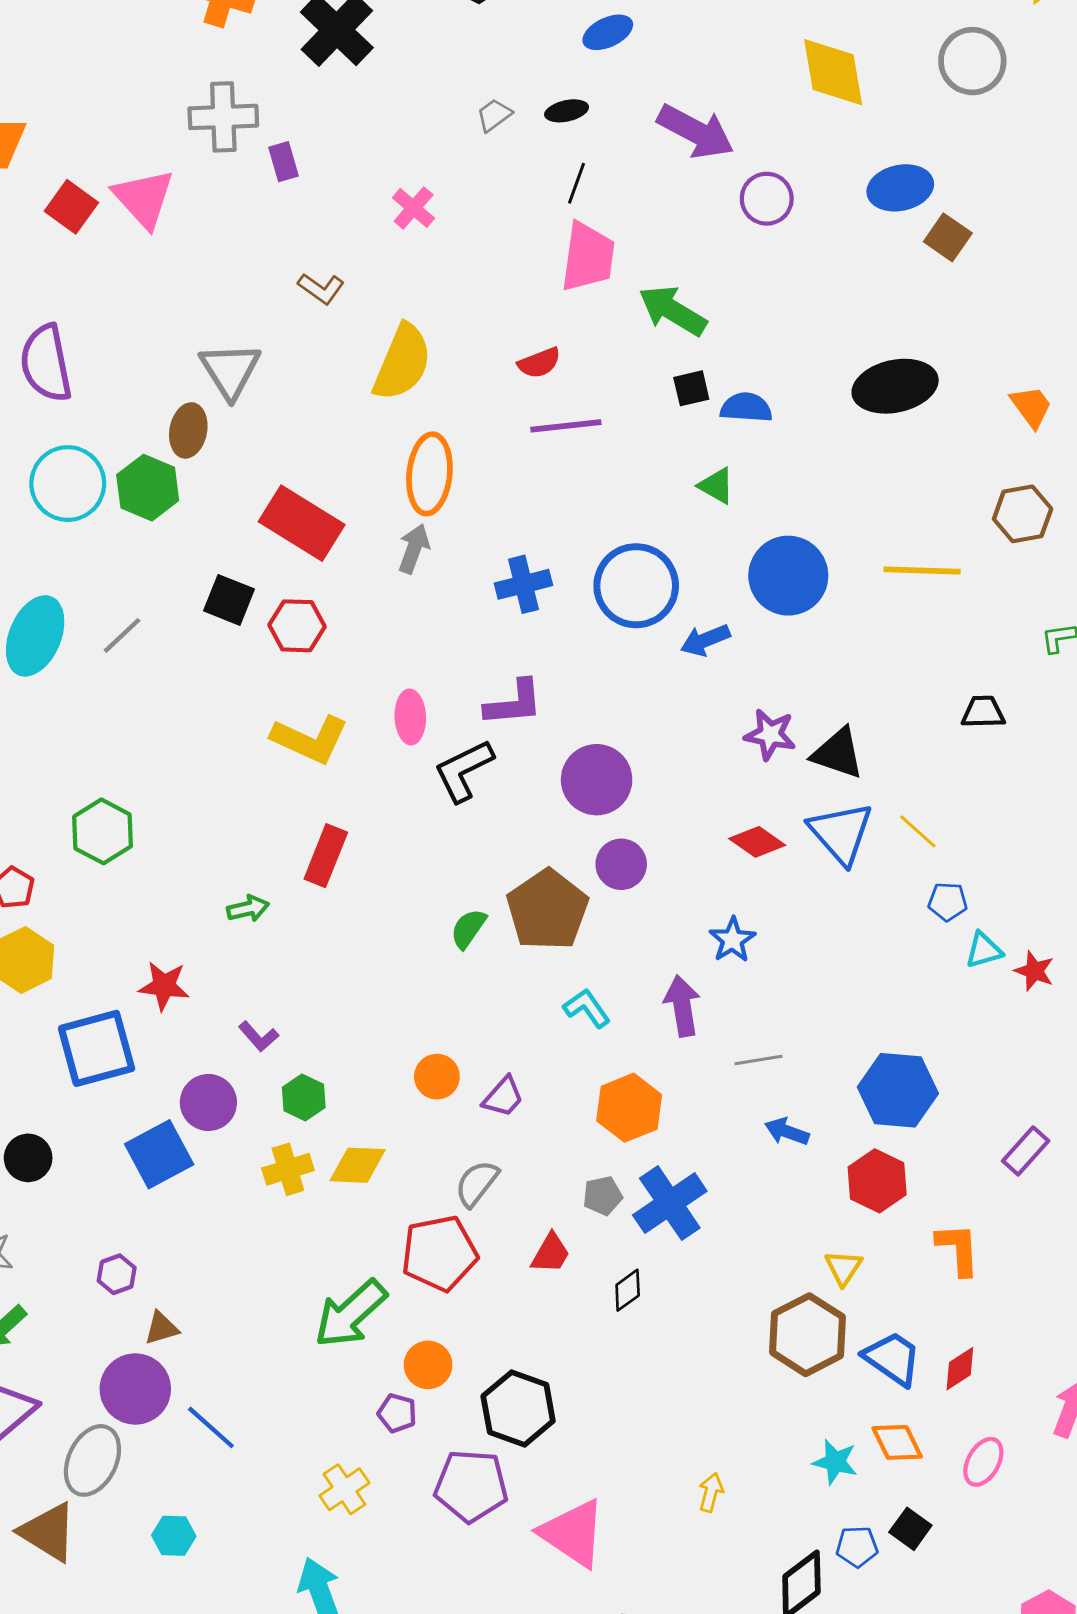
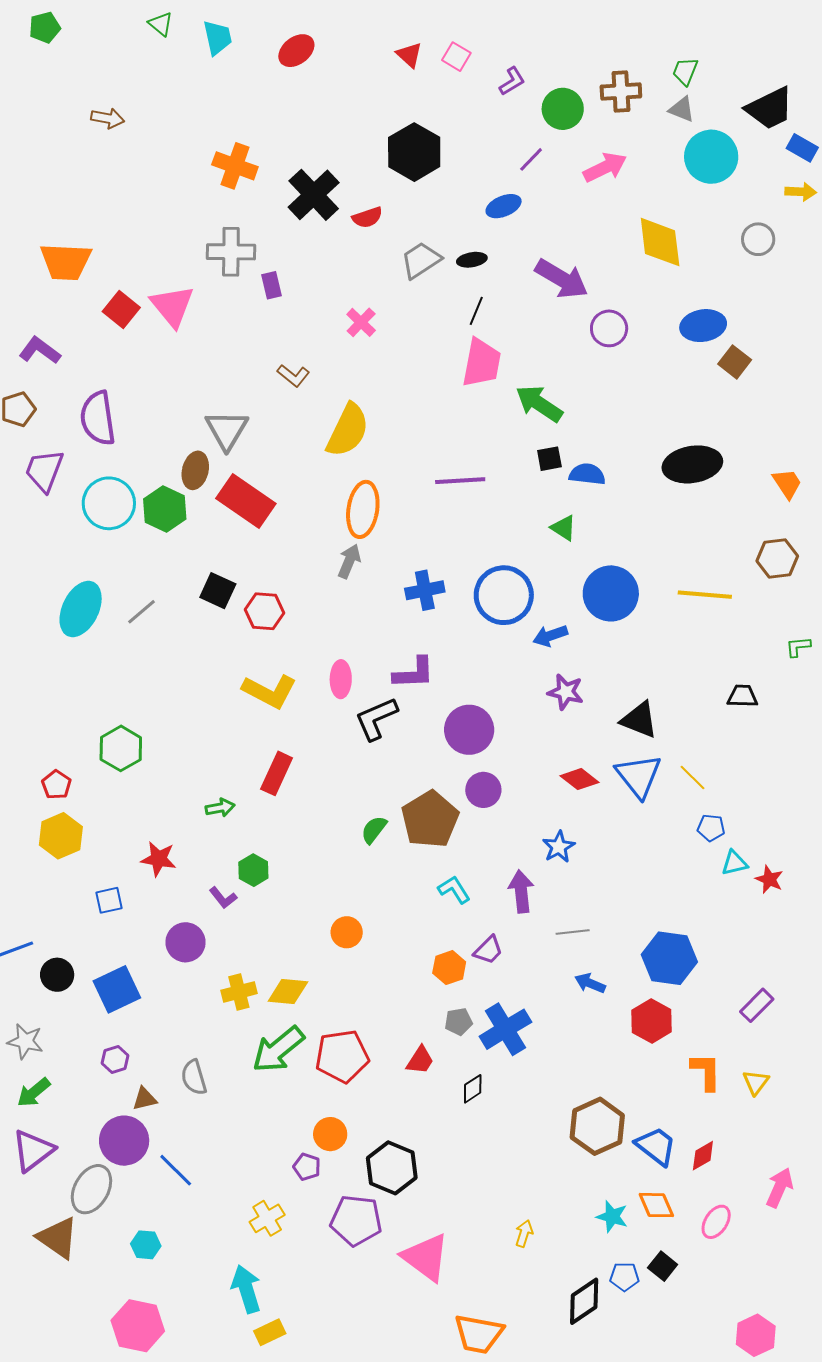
gray circle: (972, 61) -> (758, 239), size x0.7
gray trapezoid: (494, 115) -> (421, 260), size x1.6
red semicircle: (539, 363) -> (367, 217), moved
red rectangle: (302, 523) -> (246, 501), moved
purple star: (770, 735) -> (566, 692), moved
blue square: (97, 1048) -> (109, 900), size x0.5
green hexagon: (304, 1097) -> (253, 870), moved
purple trapezoid: (503, 1097) -> (488, 950), moved
orange hexagon: (629, 1108) -> (449, 968), moved, size x0.7
blue square: (159, 1154) -> (117, 989), moved
gray semicircle: (477, 1183) -> (194, 1077), moved, turned -57
yellow triangle: (843, 1268) -> (756, 1082), moved
green arrow: (351, 1314) -> (278, 1049), moved

